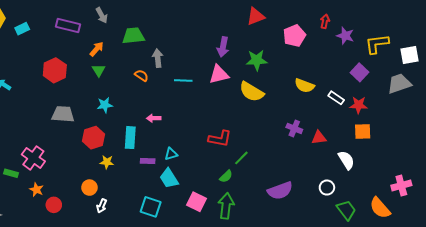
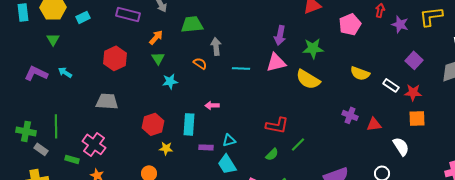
yellow L-shape: (377, 44) -> (431, 16), moved
cyan star: (105, 105) -> (170, 81), moved
gray trapezoid: (63, 114) -> (107, 101), moved
green semicircle: (226, 176) -> (272, 154), moved

